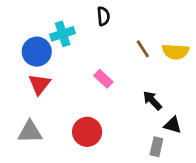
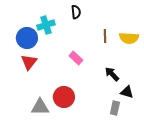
brown line: (143, 49) -> (105, 36), turned 32
gray triangle: (30, 132) -> (40, 107), moved

